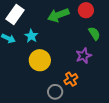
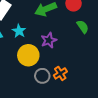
purple star: (84, 56) -> (49, 40), moved
gray circle: (55, 92) -> (42, 76), moved

